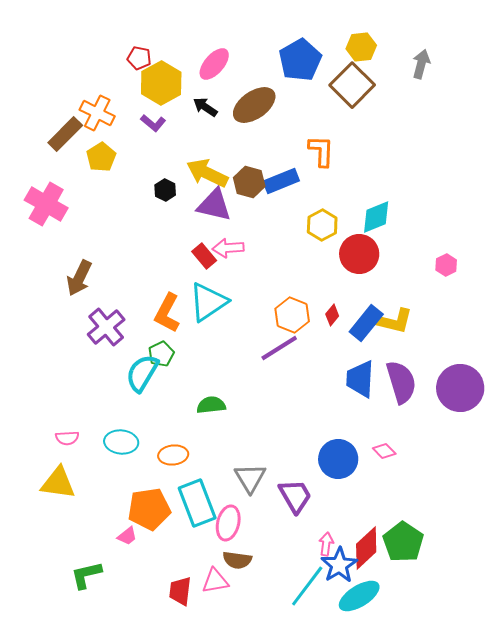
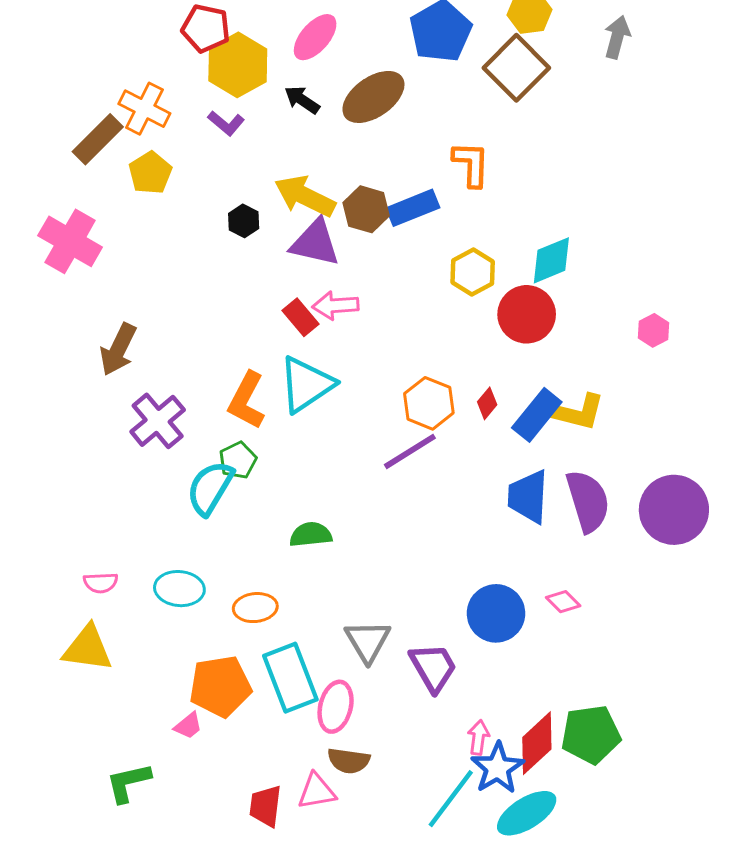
red pentagon: (139, 58) -> (206, 28), size x1.4
green pentagon: (403, 542) -> (591, 734), turned 30

